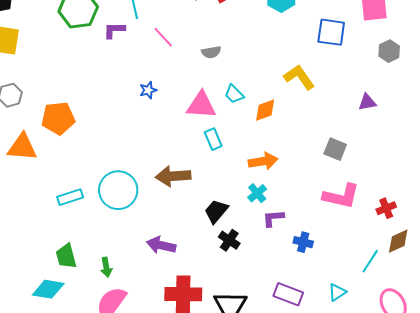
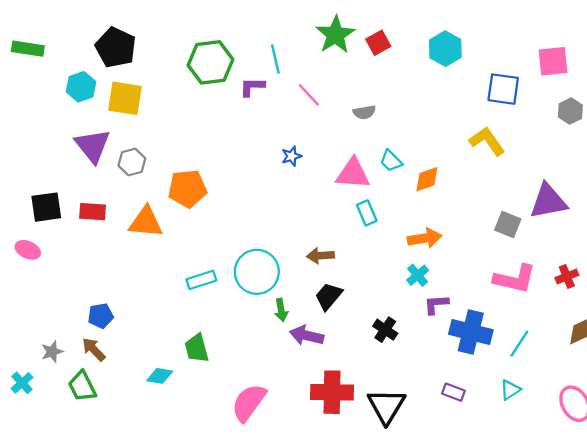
yellow L-shape: (299, 77) -> (487, 141), moved
purple triangle: (367, 102) -> (548, 201), moved, size x1.8
brown arrow: (173, 176) -> (320, 256), size x0.7
red cross: (386, 208) -> (567, 276), moved
black trapezoid: (216, 211) -> (329, 296), moved
blue cross: (303, 242) -> (471, 332), size x1.8
cyan line: (370, 261) -> (519, 344), moved
green arrow: (106, 267) -> (281, 310), moved
cyan diamond: (48, 289) -> (160, 376), moved, size x0.7
purple rectangle: (288, 294) -> (453, 392), size x0.7

